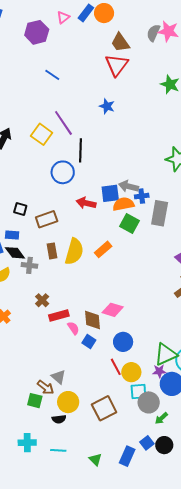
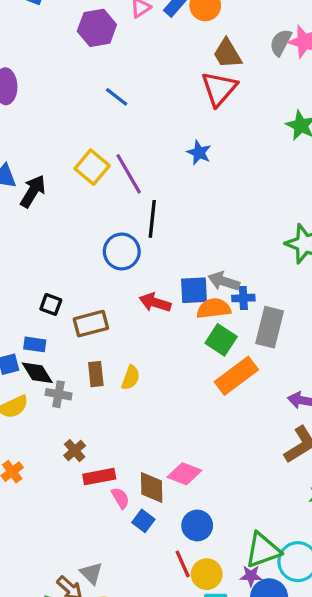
yellow square: (42, 134) -> (92, 167), moved
orange rectangle: (103, 249) -> (236, 376), moved, size x1.5
yellow semicircle: (74, 252) -> (131, 378), size x0.6

